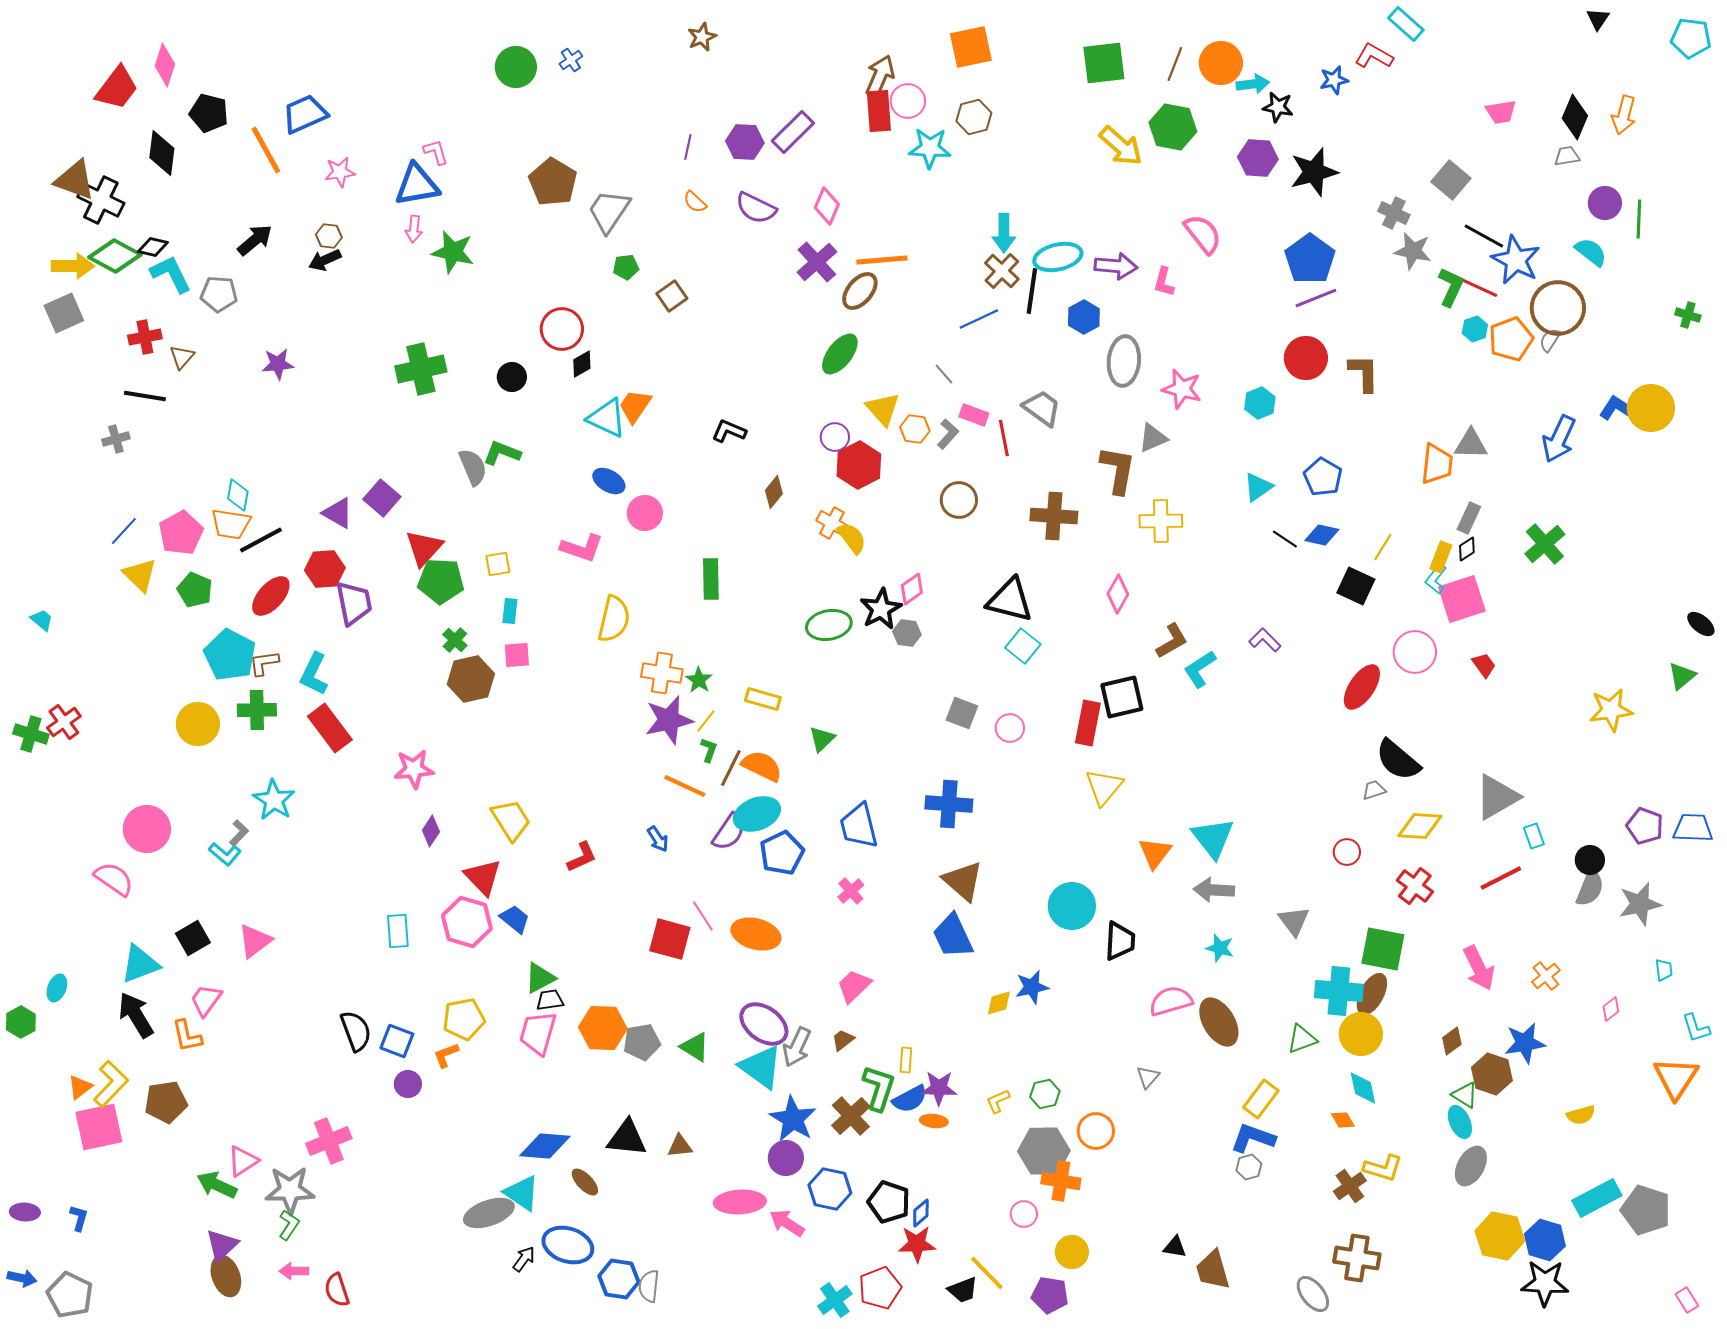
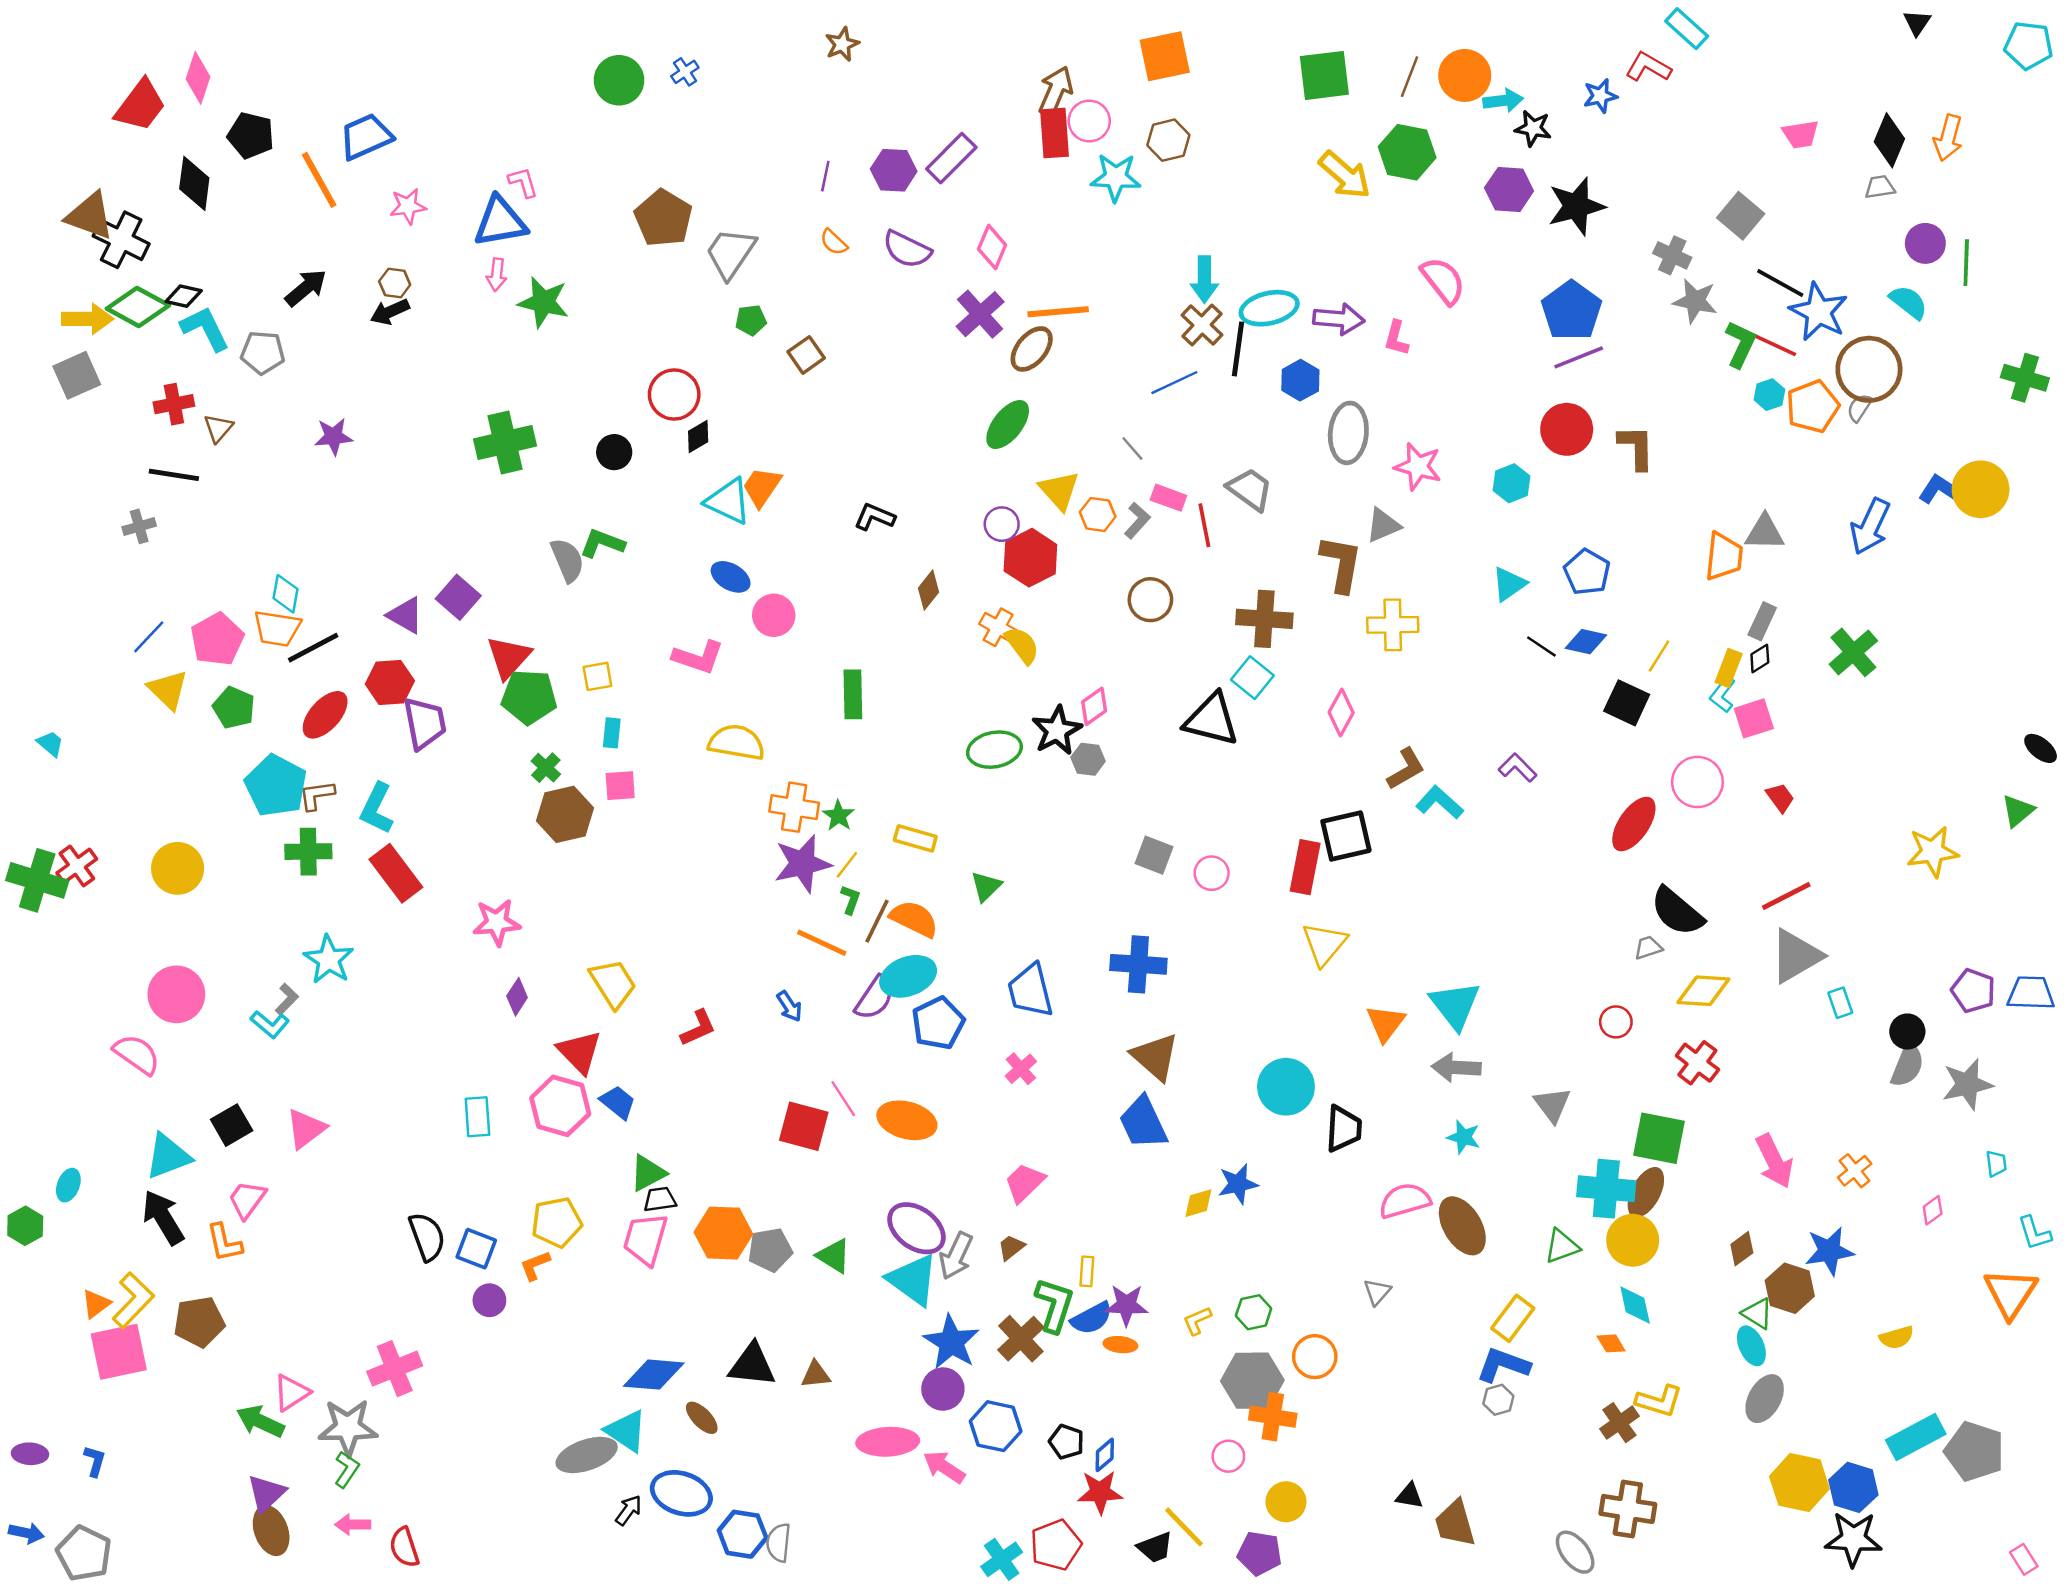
green cross: (1688, 315) -> (2025, 378), size x1.5
pink square: (1462, 599) -> (1754, 718), size x0.7
yellow semicircle: (614, 619) -> (737, 742), turned -93
cyan square: (1023, 646) -> (1252, 678), moved
cyan L-shape: (1200, 669) -> (1440, 802), turned 75
yellow circle: (198, 724) -> (178, 868), moved
green cross: (31, 734) -> (37, 880), size x1.4
red line: (1501, 878) -> (1786, 896), moved
black pentagon: (889, 1202) -> (1066, 1442), size x0.7

